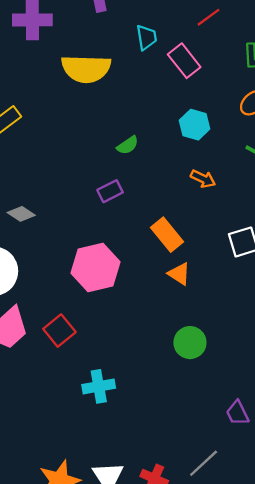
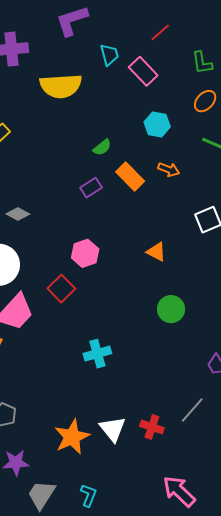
orange rectangle: (167, 235) -> (130, 177), moved
pink hexagon: (96, 268) -> (85, 253), size x0.7
red square: (59, 331) -> (61, 289), moved

